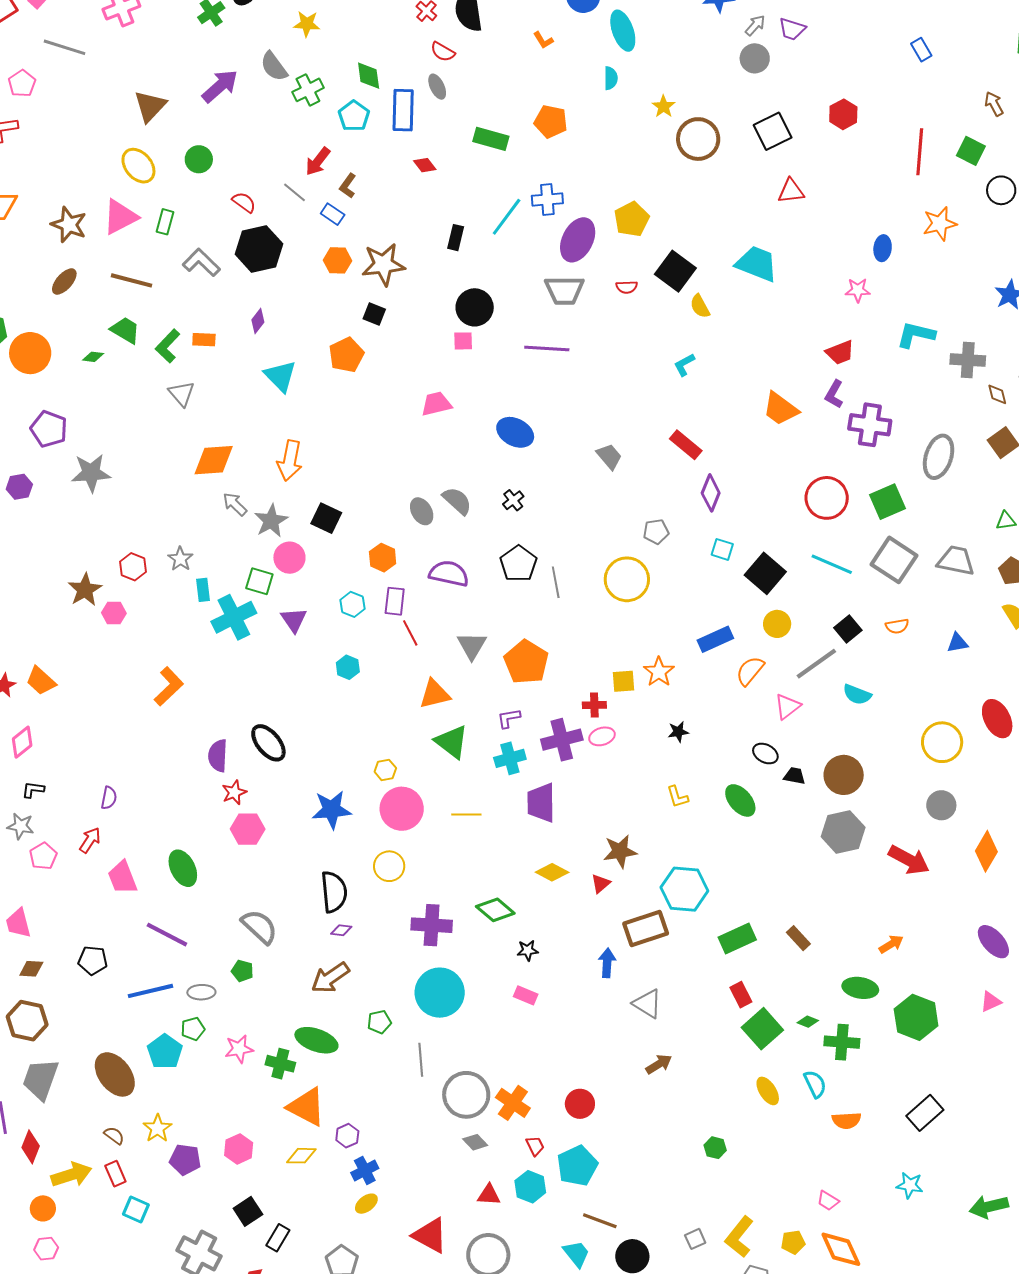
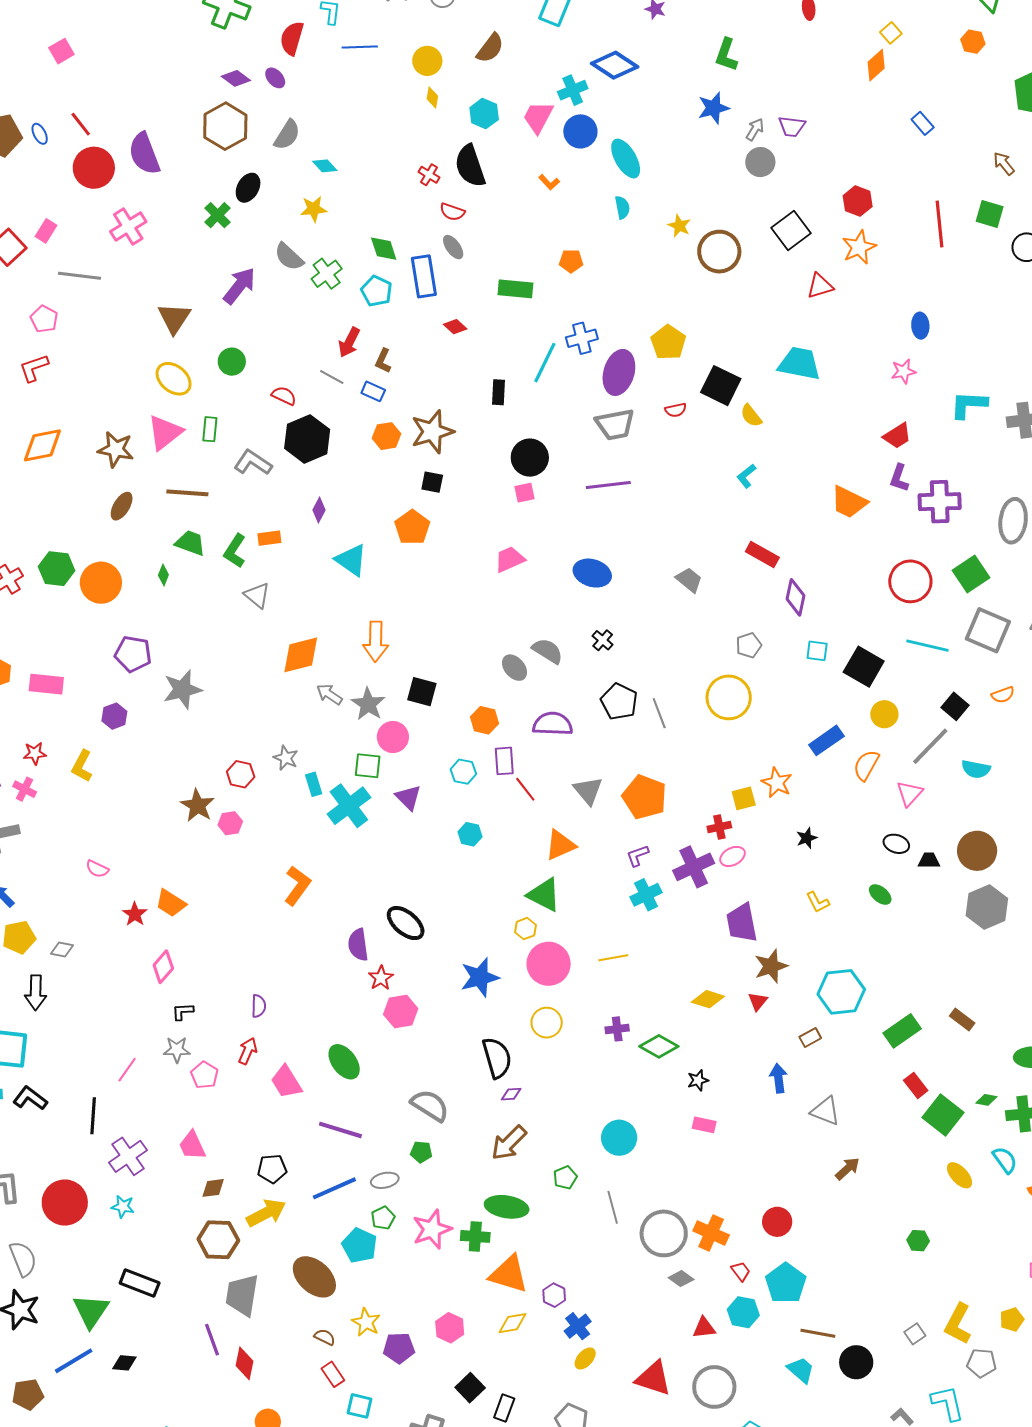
orange pentagon: (551, 122) -> (571, 261), size x0.7
orange star: (940, 224) -> (859, 247), moved
green diamond: (93, 357) -> (163, 575), turned -65
green triangle: (452, 742) -> (544, 895), moved
green ellipse: (740, 800) -> (880, 895), size x0.7
purple trapezoid: (541, 803) -> (742, 923), moved
purple cross: (432, 925) -> (617, 1029), moved, size x0.6
brown rectangle: (646, 928) -> (810, 1037), size x0.5
cyan circle: (440, 993) -> (619, 1138), size x0.7
pink star: (239, 1049) -> (432, 1229), size x1.4
yellow arrow: (71, 1175) -> (266, 1213), moved

